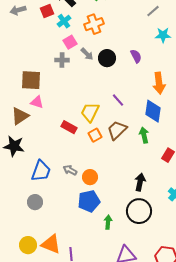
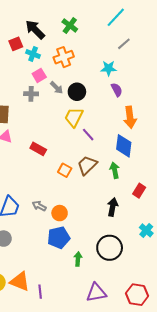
cyan cross: (64, 21) -> (33, 54), turned -32
cyan star: (163, 35) -> (109, 68), moved
purple semicircle: (136, 56) -> (117, 90), moved
yellow trapezoid: (90, 112) -> (74, 117), moved
red rectangle: (69, 127) -> (38, 149), moved
orange square: (95, 135) -> (65, 170), turned -32
black arrow: (140, 182) -> (113, 207), moved

